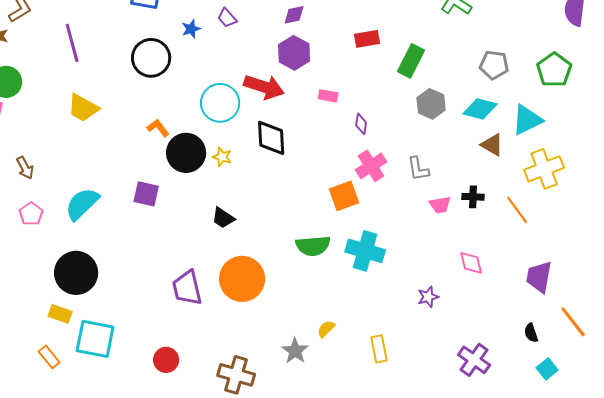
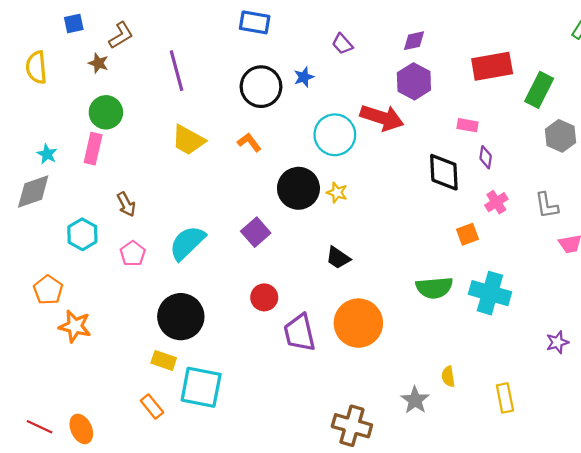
blue star: (191, 29) -> (304, 77), moved
red rectangle: (367, 39) -> (492, 66), size x1.5
pink rectangle: (328, 96) -> (467, 125), moved
orange L-shape: (158, 128) -> (249, 142), moved
black diamond: (271, 138) -> (444, 172), moved
pink cross: (371, 166) -> (496, 202), size x0.7
purple square: (146, 194) -> (256, 232), turned 36
orange square: (344, 196) -> (467, 234), size x0.7
yellow semicircle: (326, 329) -> (448, 377), turned -54
red circle: (166, 360) -> (264, 297), moved

